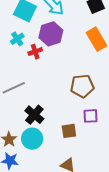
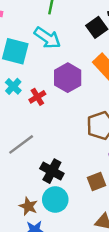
purple hexagon: (51, 34) -> (68, 78), moved

